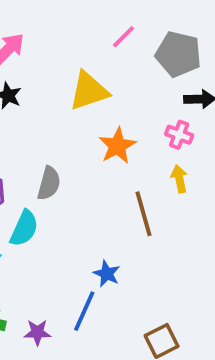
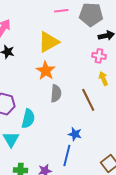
pink line: (123, 37) -> (61, 11), turned 48
orange star: (117, 146) -> (46, 71), moved
gray semicircle: (49, 183) -> (56, 93), moved

